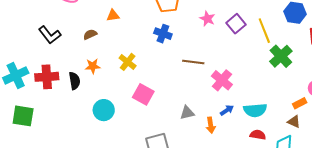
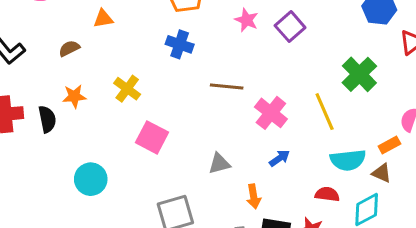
yellow line: (264, 31) -> (325, 112), moved
cyan circle: (104, 110) -> (91, 179), moved
cyan semicircle: (255, 110) -> (348, 160), moved
orange arrow: (211, 125) -> (254, 196), moved

